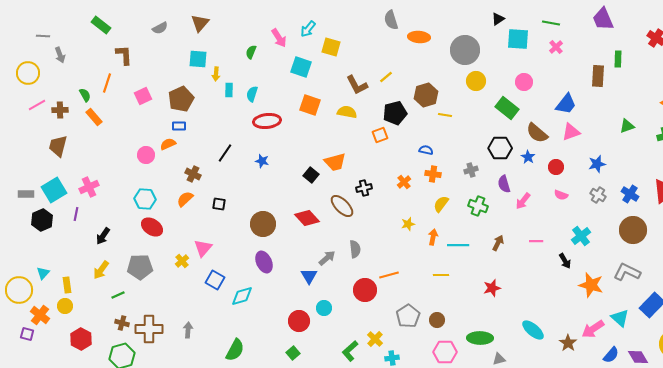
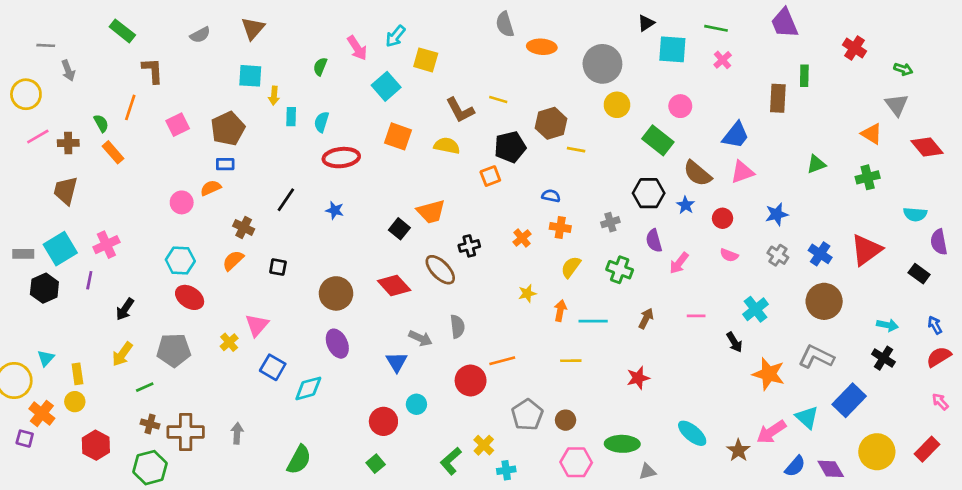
cyan square: (301, 67) -> (386, 86), turned 30
yellow line: (386, 77) -> (498, 100), turned 56
gray arrow: (327, 258) -> (420, 338), turned 66

